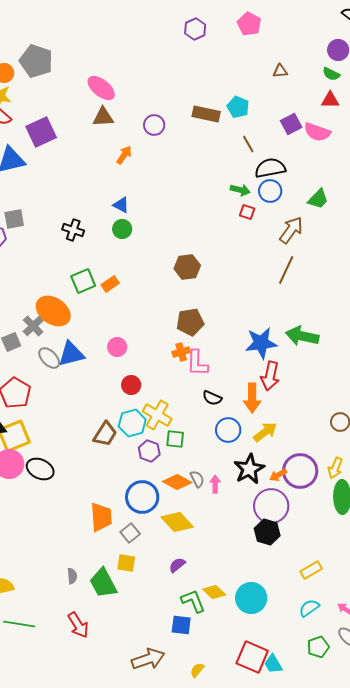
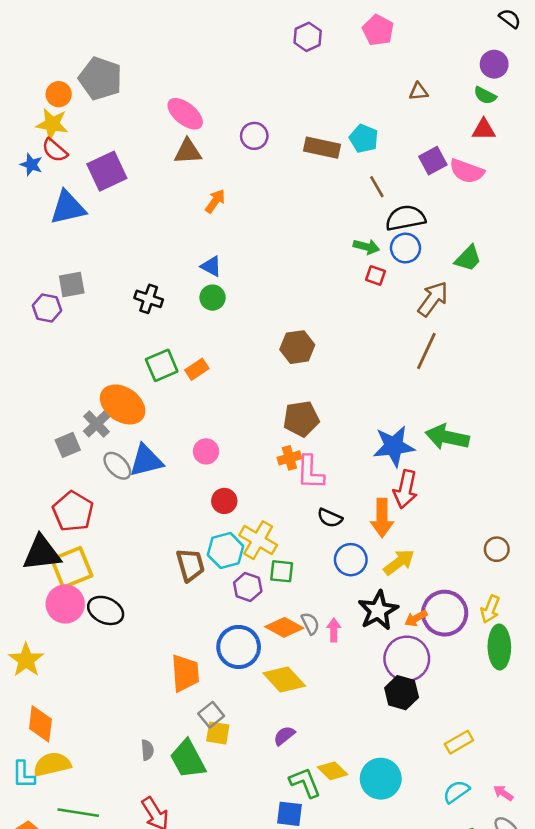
purple circle: (154, 125) -> (254, 136), moved
brown trapezoid: (105, 434) -> (190, 565), turned -48
gray square: (130, 533) -> (211, 715), moved

